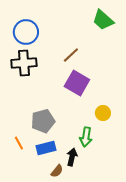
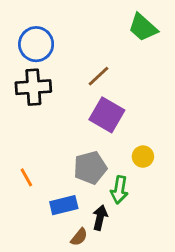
gray pentagon: (43, 121) -> (90, 168), moved
orange line: (19, 143) -> (26, 177), moved

